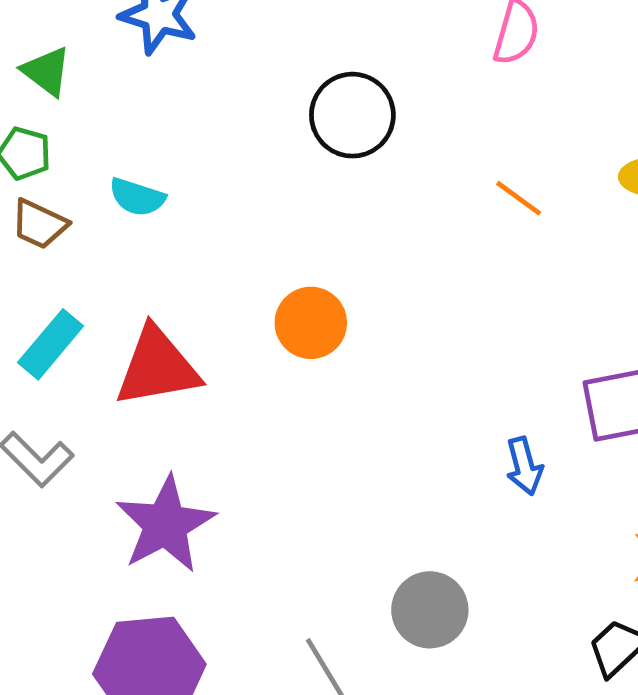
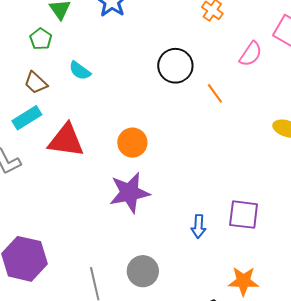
orange line: (519, 198) -> (215, 93), moved
brown trapezoid: (39, 224) -> (36, 83), moved
purple star: (165, 524) -> (130, 193), moved

